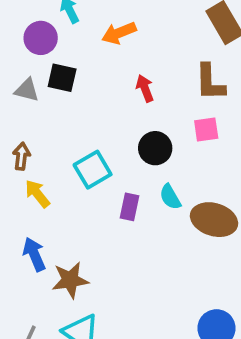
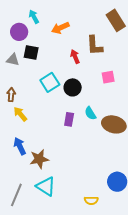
brown L-shape: (210, 82) -> (95, 45), moved
black circle: (155, 148) -> (73, 87), moved
cyan square: (93, 170) -> (50, 82), moved

